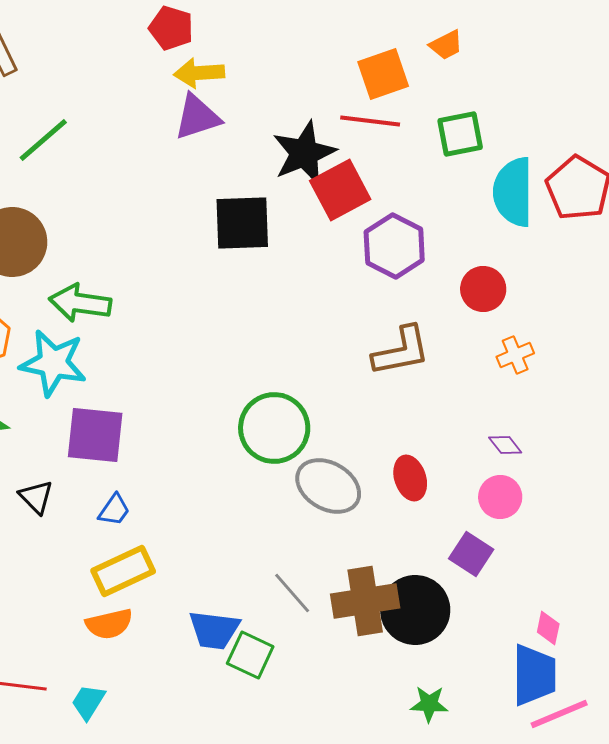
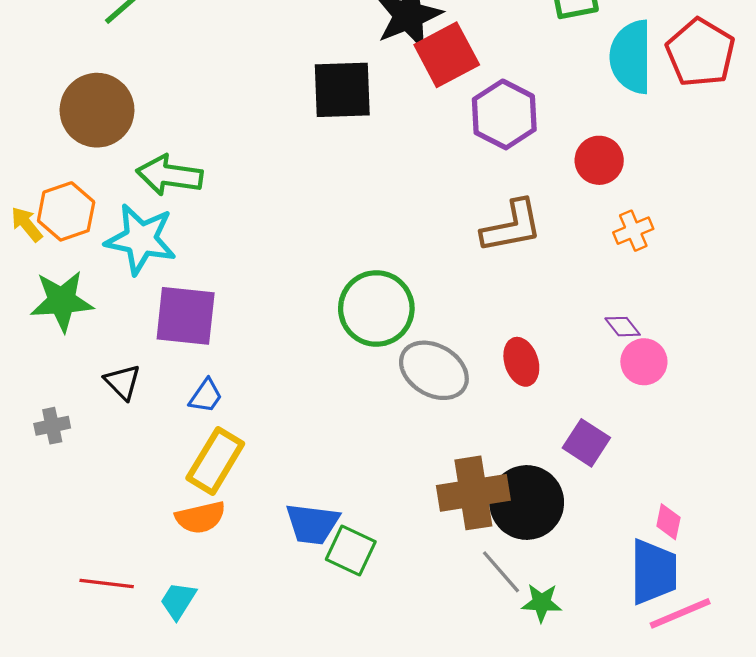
pink circle: (500, 497) -> (644, 362), moved
yellow rectangle: (123, 571) -> (215, 461), turned -34
gray line: (292, 593) -> (501, 572), moved

